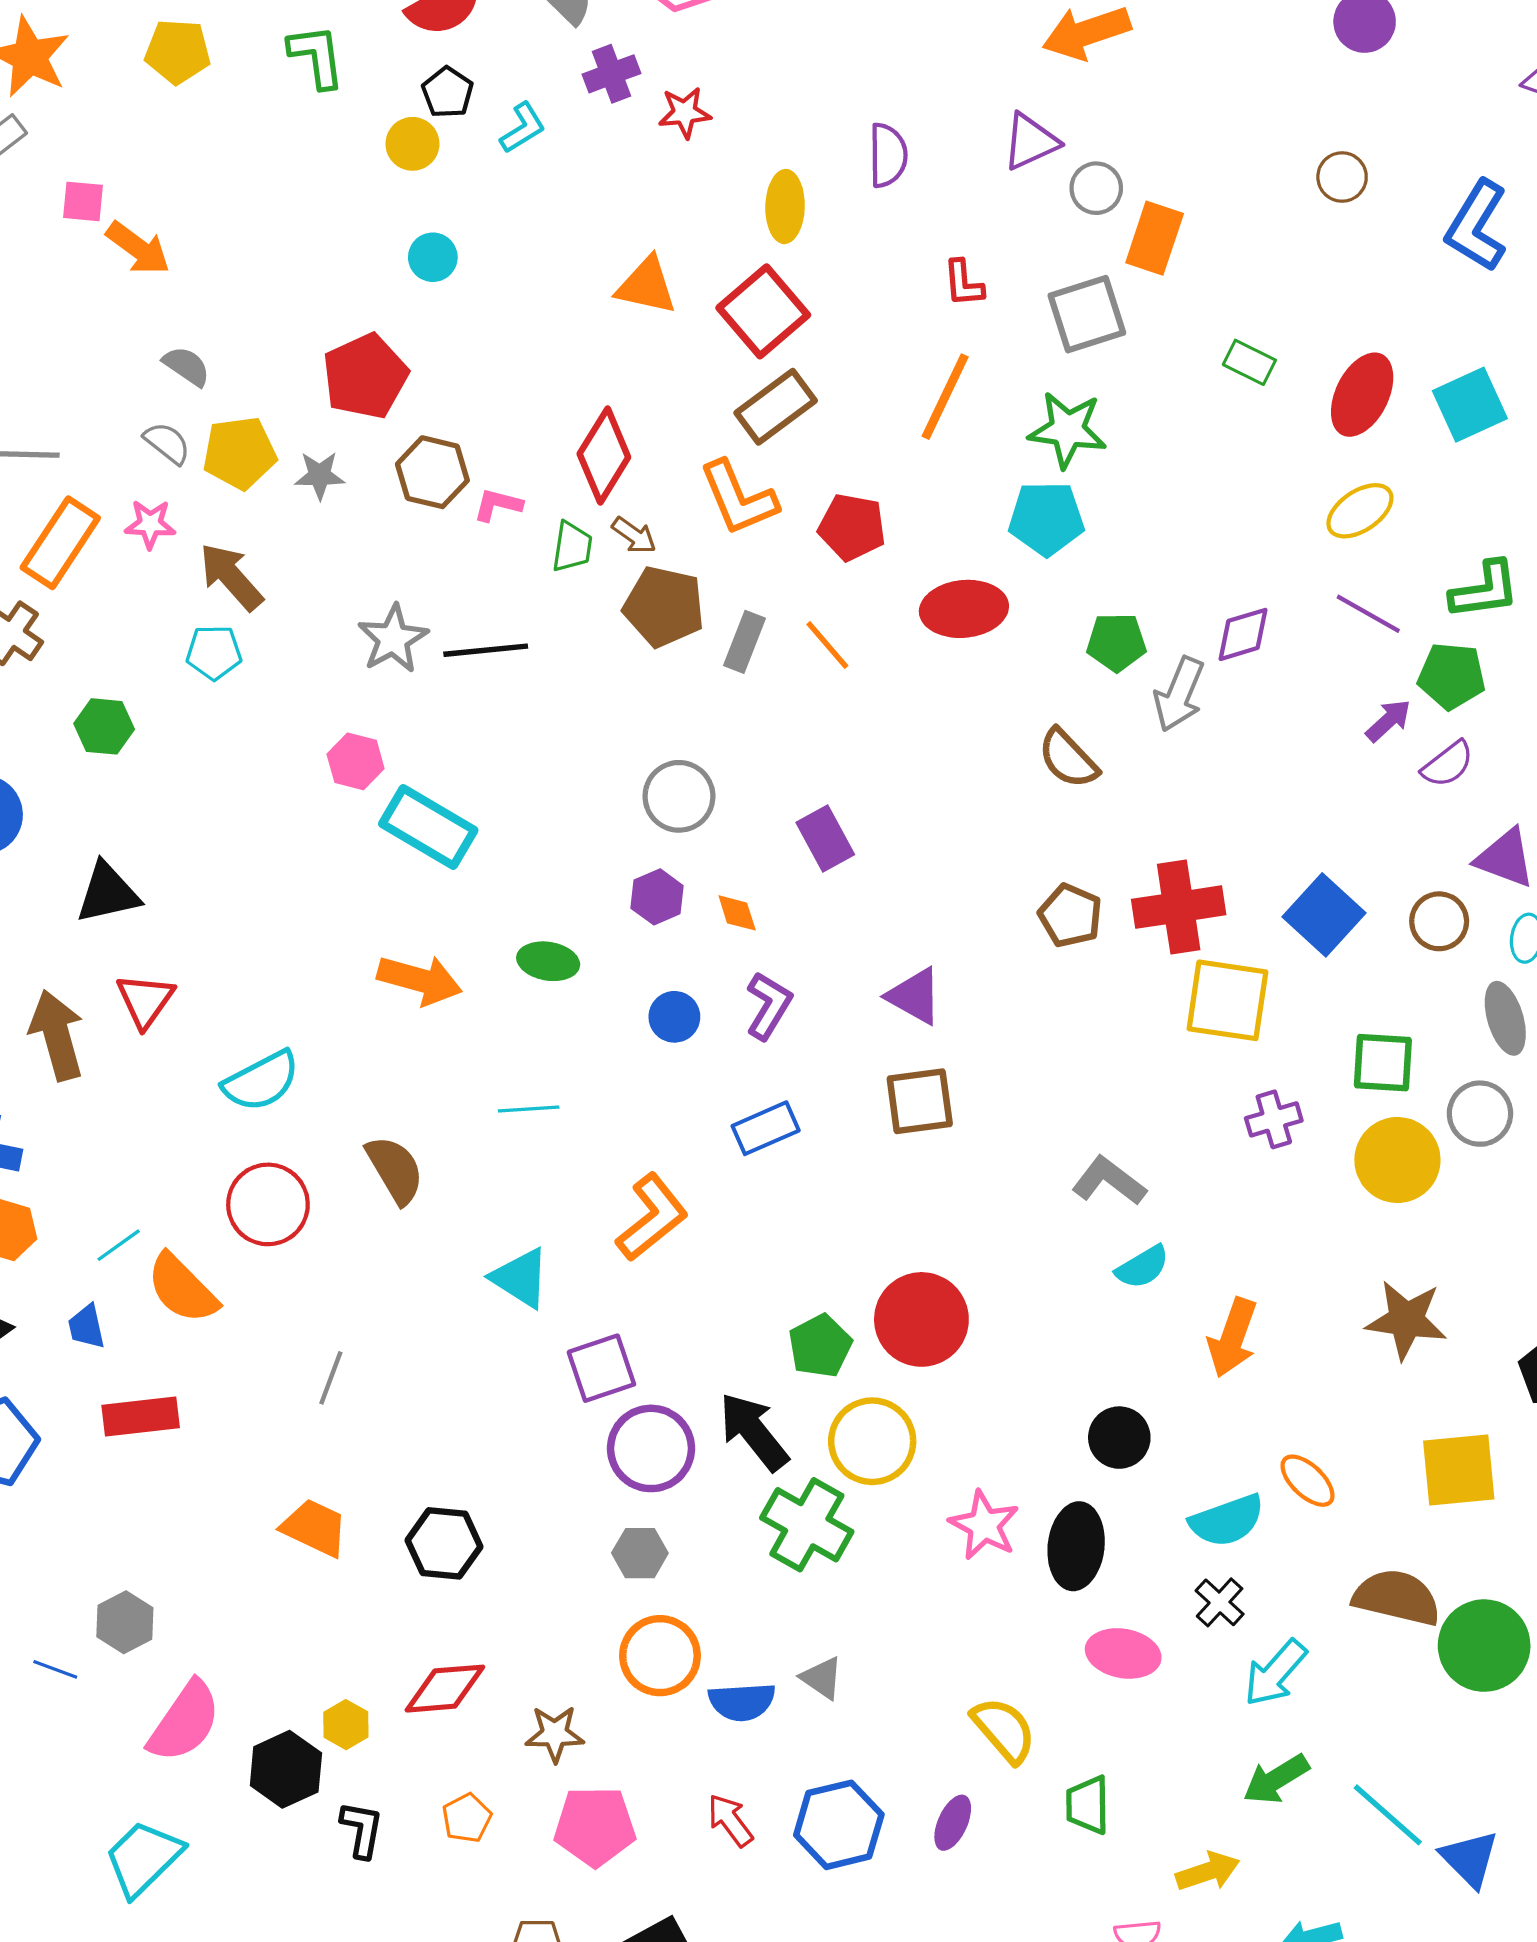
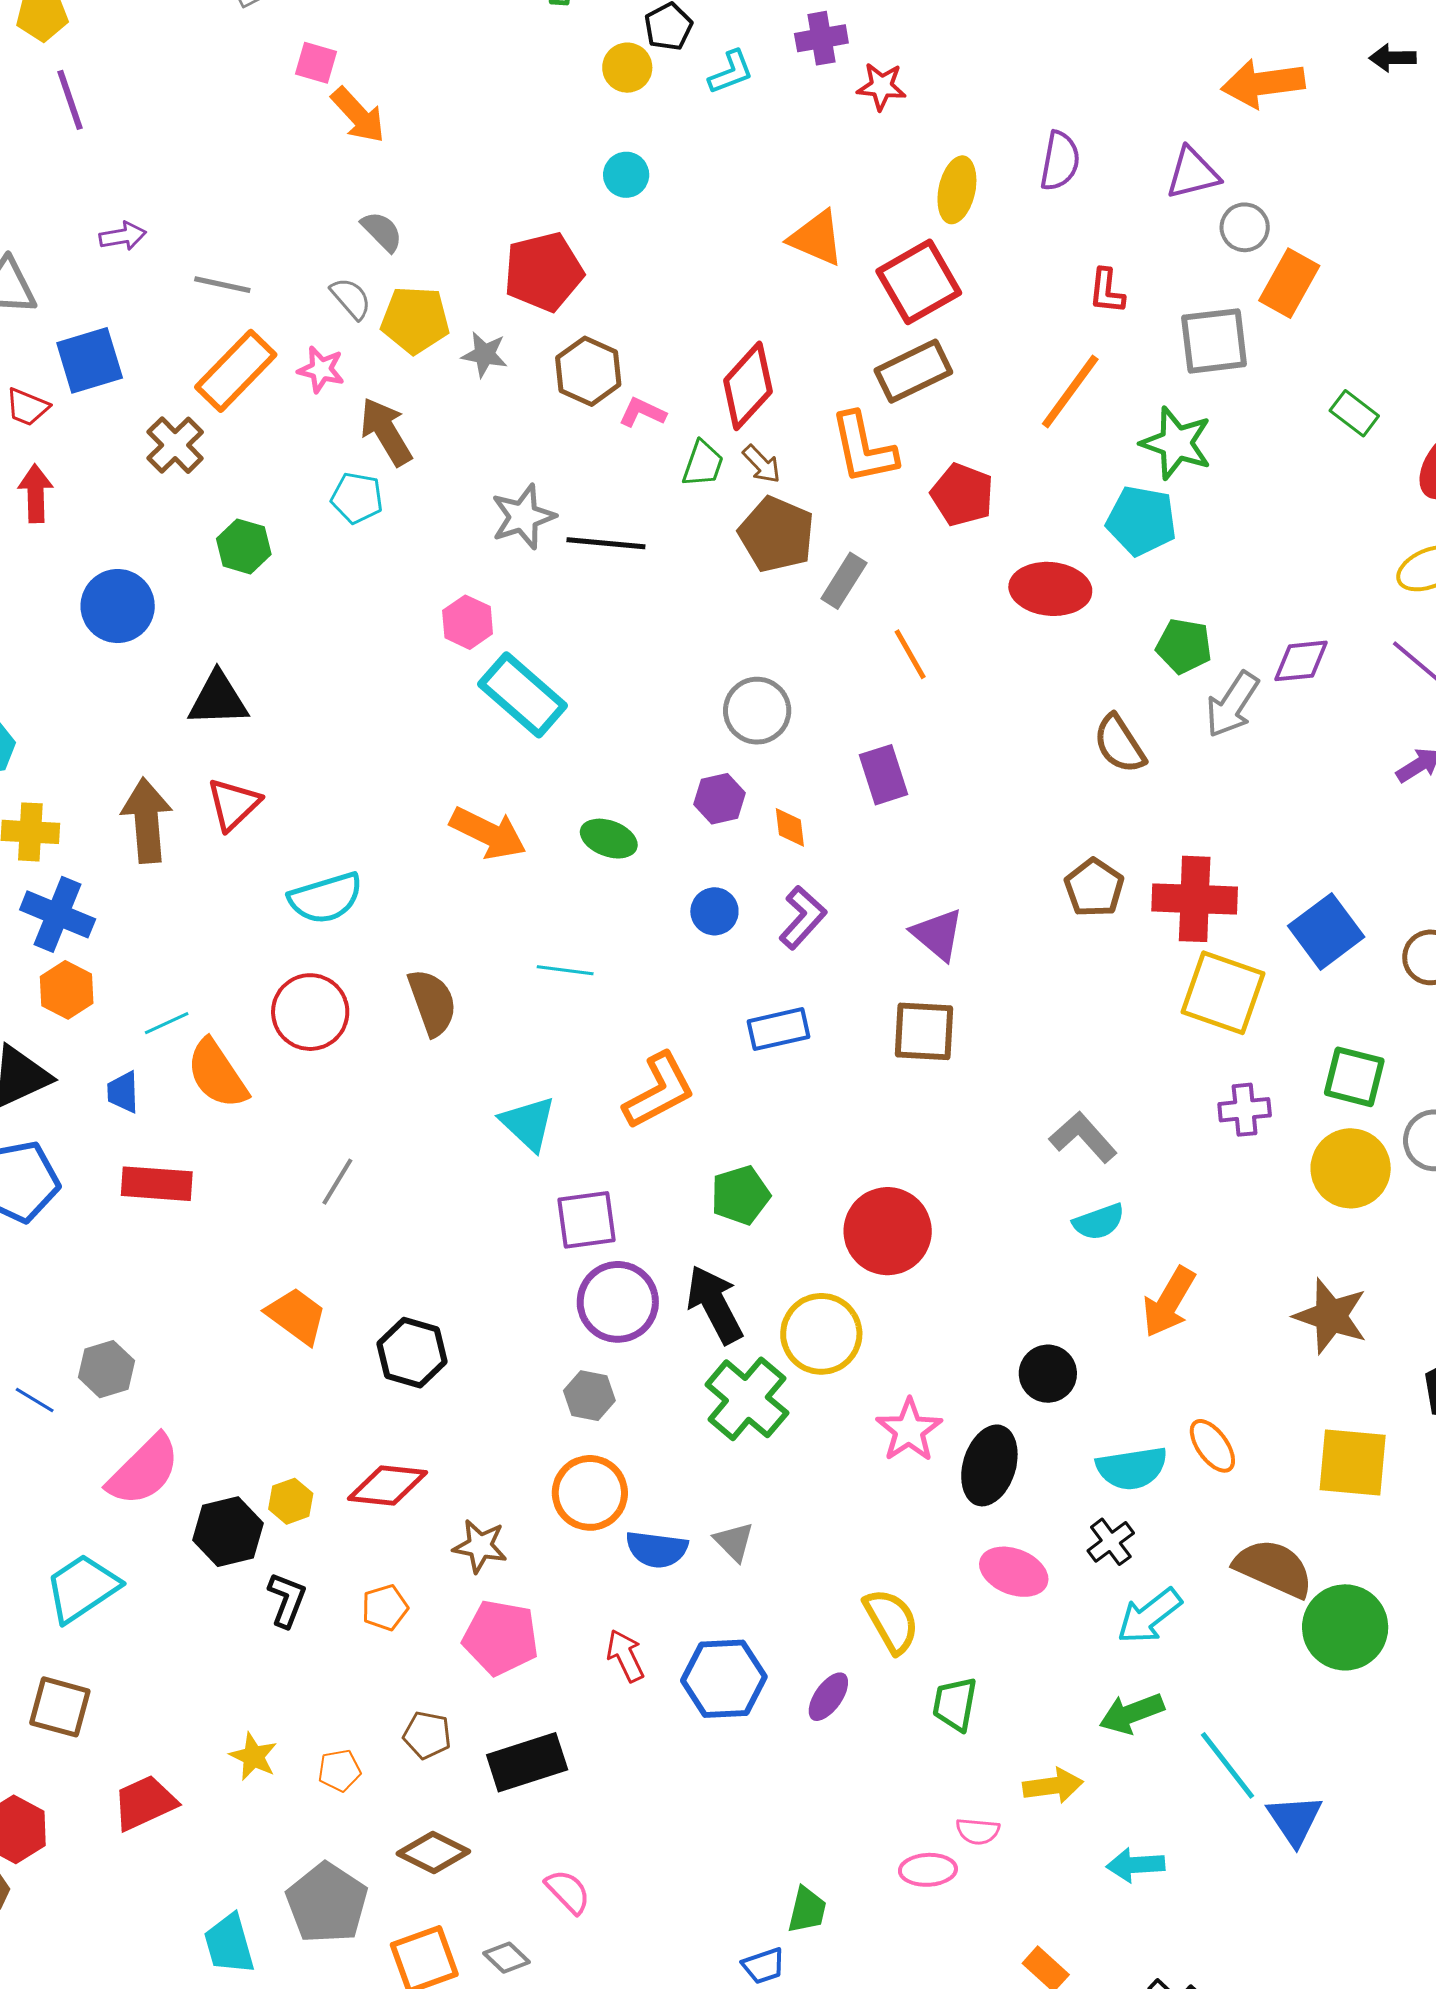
orange line: (827, 645) -> (910, 654), moved
green pentagon: (820, 1346) -> (740, 1195), moved

